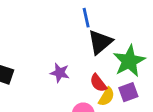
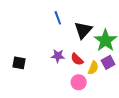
blue line: (86, 18) -> (58, 18), moved
red semicircle: (98, 83) -> (77, 59), moved

